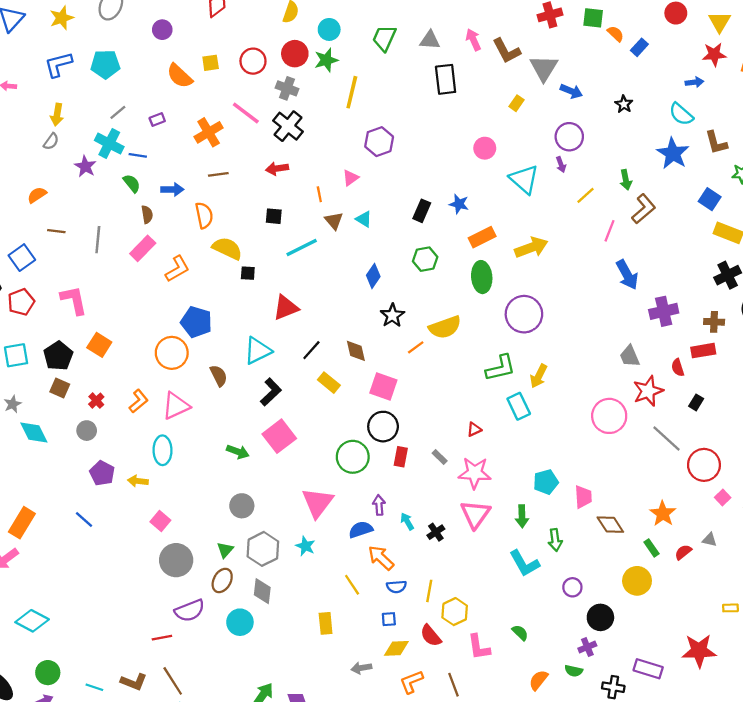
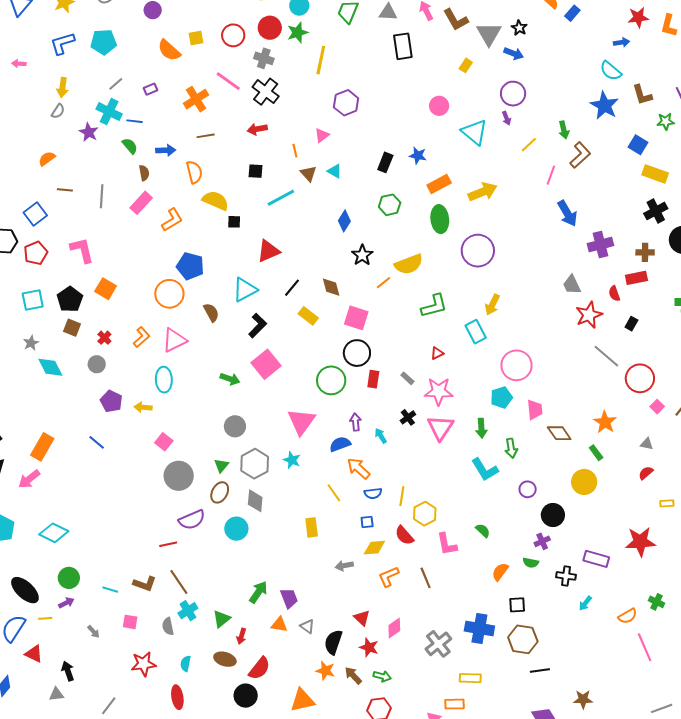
black star: (624, 104) -> (519, 28), moved
green L-shape: (501, 368) -> (434, 306), moved
pink circle: (609, 416) -> (516, 365), moved
black cross: (436, 532) -> (408, 417), moved
red semicircle: (683, 552) -> (646, 473), moved

